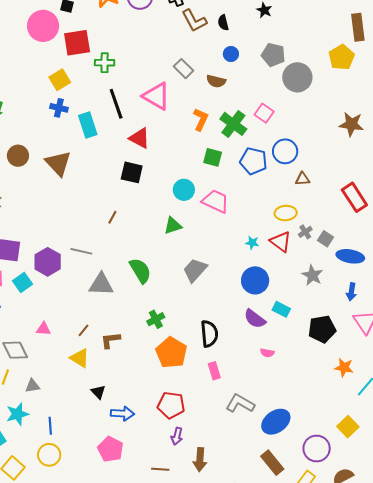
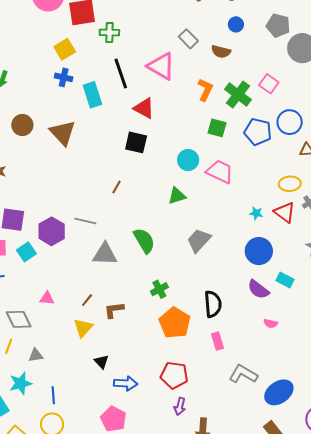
yellow triangle: (80, 358) -> (83, 328), turned 40

